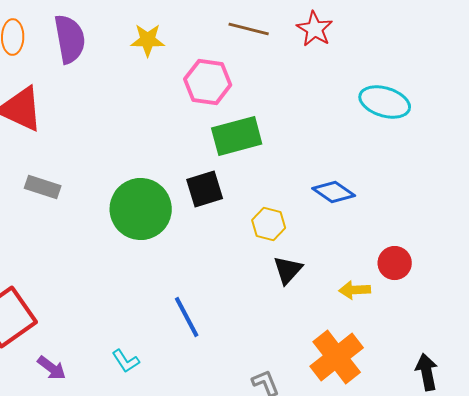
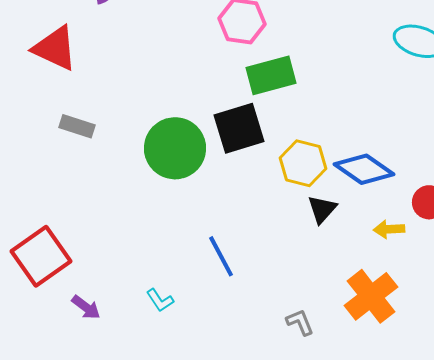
black square: (205, 189) -> (239, 128), size x1.4
blue diamond: (334, 192) -> (364, 169), moved, size x1.4
yellow hexagon: (269, 224) -> (303, 163), size x1.4

